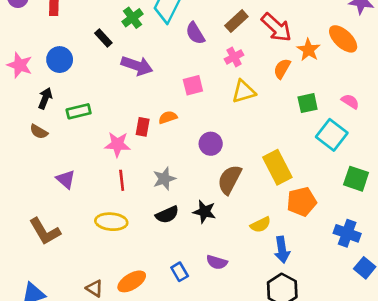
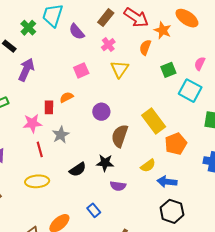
purple arrow: (137, 66) -> (26, 70), moved, turned -75
yellow triangle: (244, 92) -> (120, 69), turned -30
pink semicircle: (350, 101) -> (200, 64), turned -88
gray star: (164, 179) -> (61, 135), moved
blue arrow: (282, 250) -> (167, 182), turned 114
purple semicircle: (217, 262) -> (118, 186), moved

